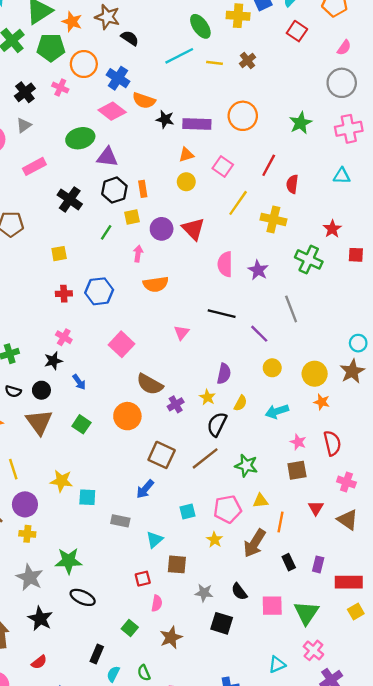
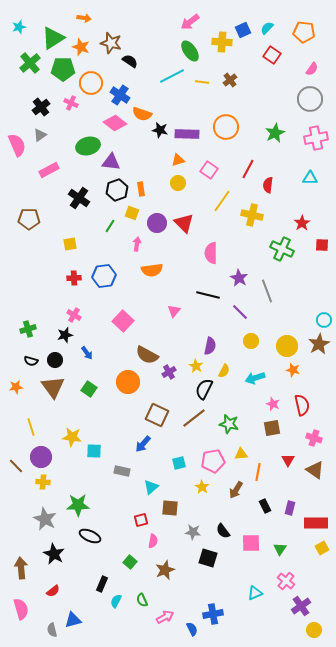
yellow square: (132, 217) -> (132, 213), turned 32
purple star: (258, 270) -> (239, 278), moved
brown arrow: (255, 543) -> (236, 490), size x0.7
green triangle: (306, 613) -> (280, 549), size x0.6

